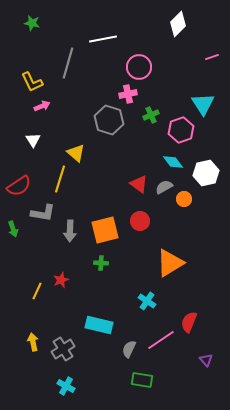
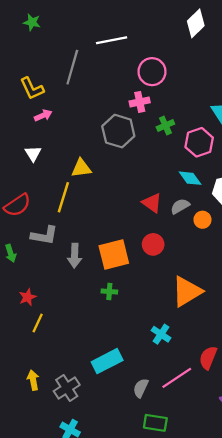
yellow triangle: (76, 153) -> (81, 168), turned -48
red star: (61, 280) -> (27, 297), moved
cyan rectangle: (99, 325) -> (107, 361), turned -40

